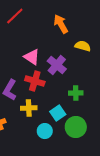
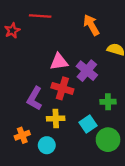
red line: (15, 16) -> (40, 16), turned 48
pink triangle: (32, 57) -> (59, 62), turned -42
cyan circle: (45, 131) -> (47, 145), moved

